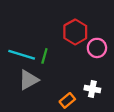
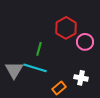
cyan line: (22, 55) -> (35, 68), moved
gray triangle: (28, 80) -> (14, 70), moved, turned -30

